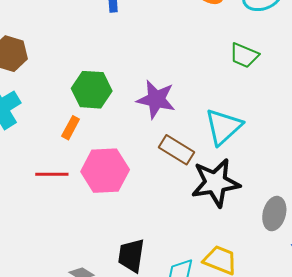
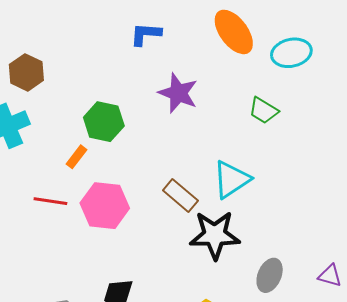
purple star: (156, 99) -> (178, 93), moved

